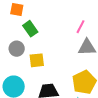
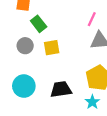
yellow square: (37, 60) -> (52, 48), moved

